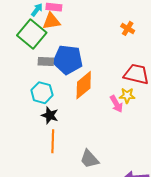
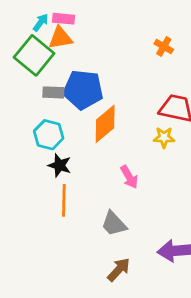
pink arrow: (116, 104) -> (129, 177), moved

